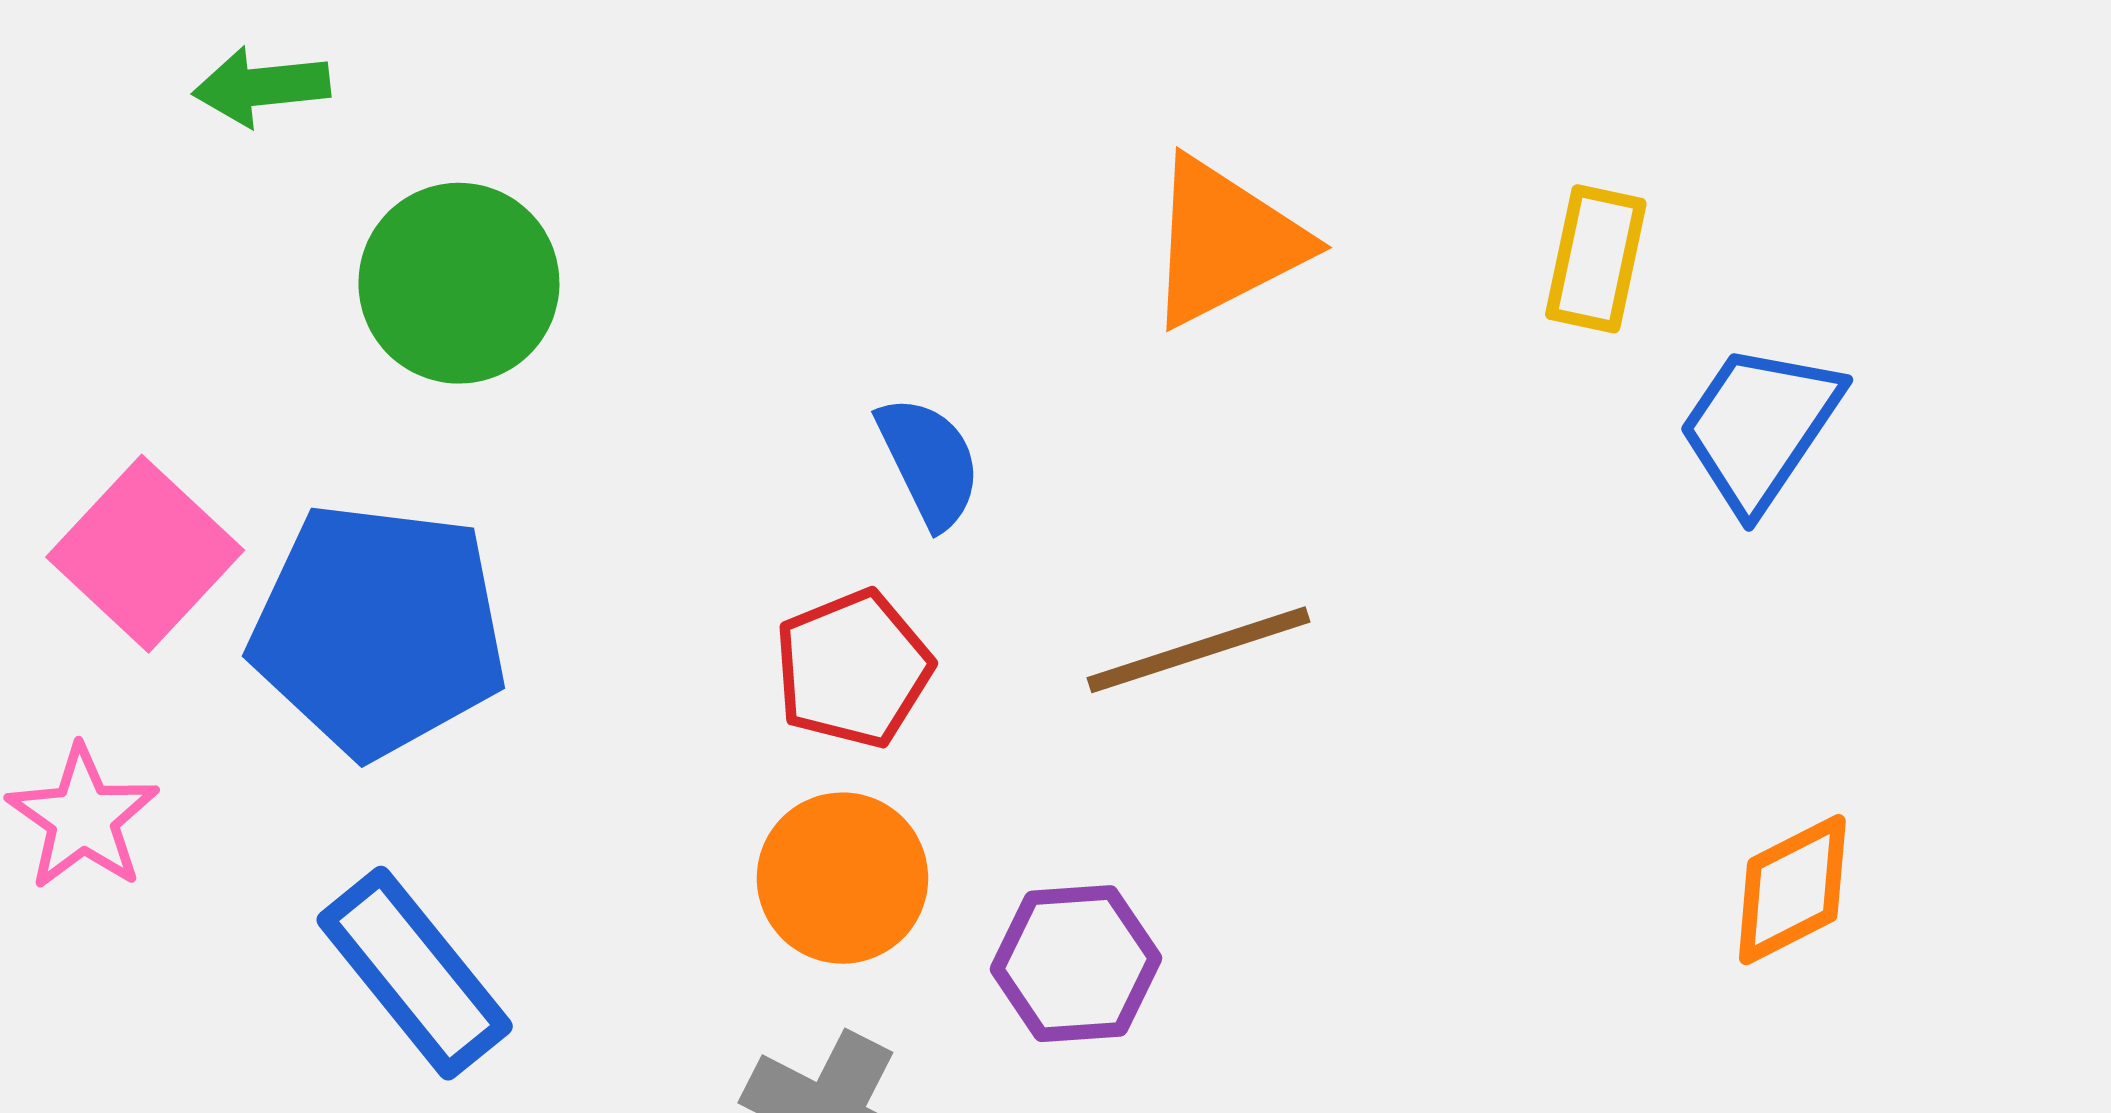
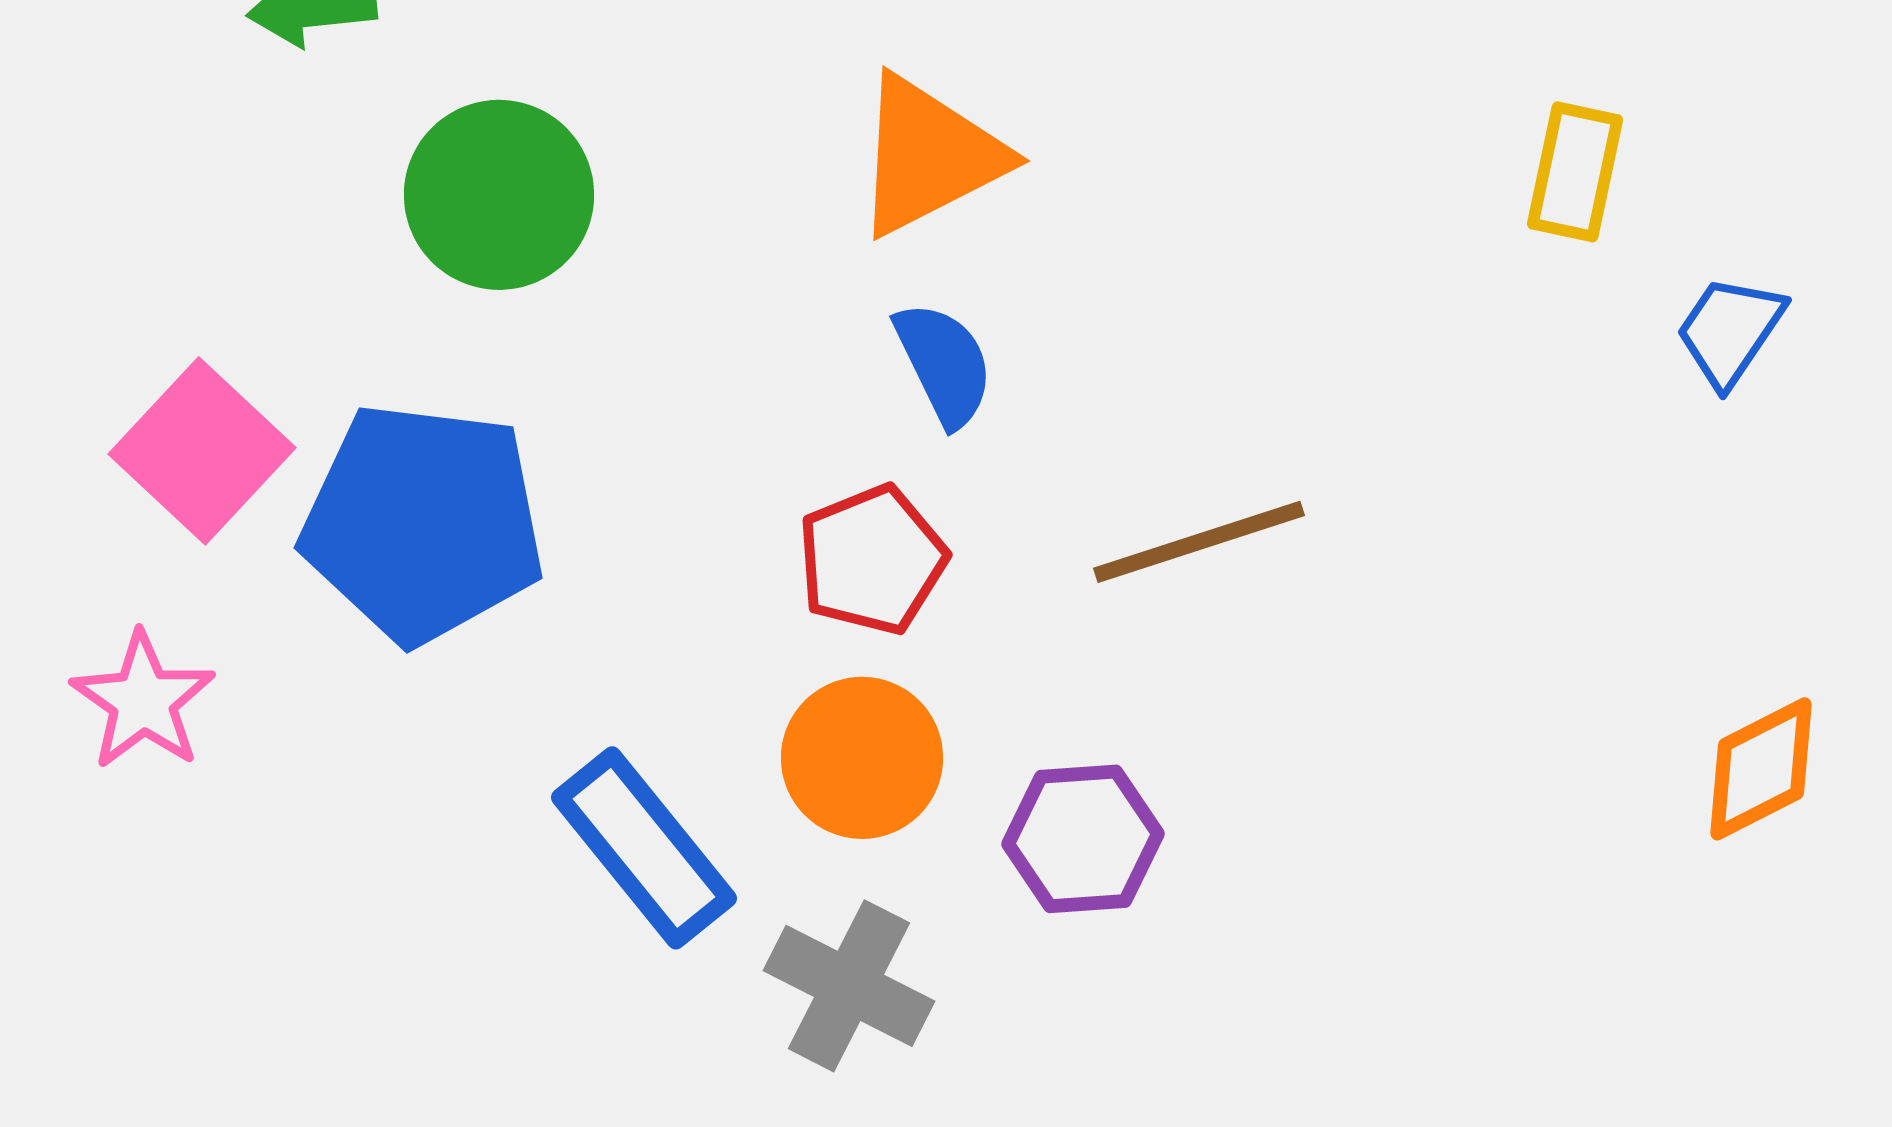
orange triangle: (1225, 242) -> (929, 156), moved
blue trapezoid: (1760, 427) -> (1730, 331), size x0.7
blue rectangle: (415, 973) -> (644, 848), moved

